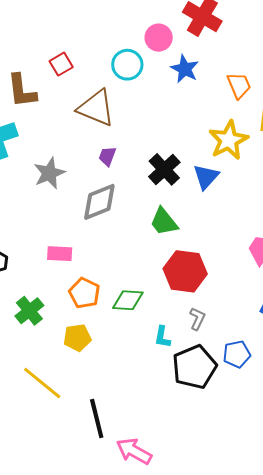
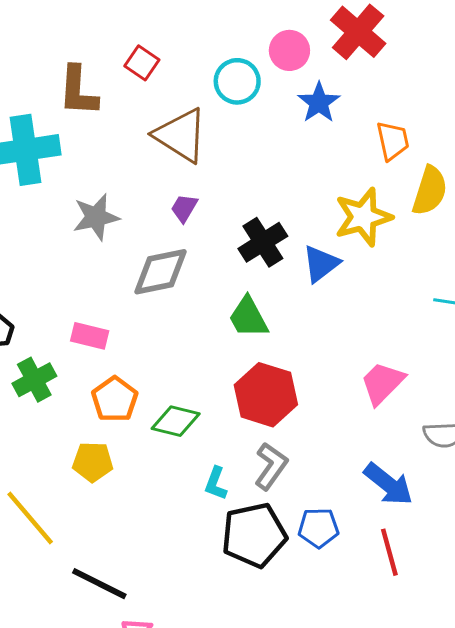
red square: (61, 64) -> (142, 63), turned -35
green cross: (29, 311) -> (34, 380), moved
gray L-shape: (197, 319) -> (271, 466), size x1.4
black line: (97, 419) -> (99, 584), turned -60

